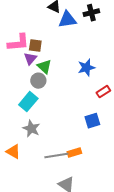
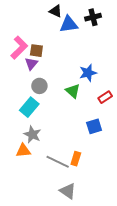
pink L-shape: (18, 43) -> (19, 48), turned -40
green triangle: (44, 67) -> (73, 91), moved
orange triangle: (13, 152) -> (23, 151), moved, turned -35
orange rectangle: (74, 153) -> (76, 159), turned -56
gray line: (56, 156) -> (58, 162), turned 35

